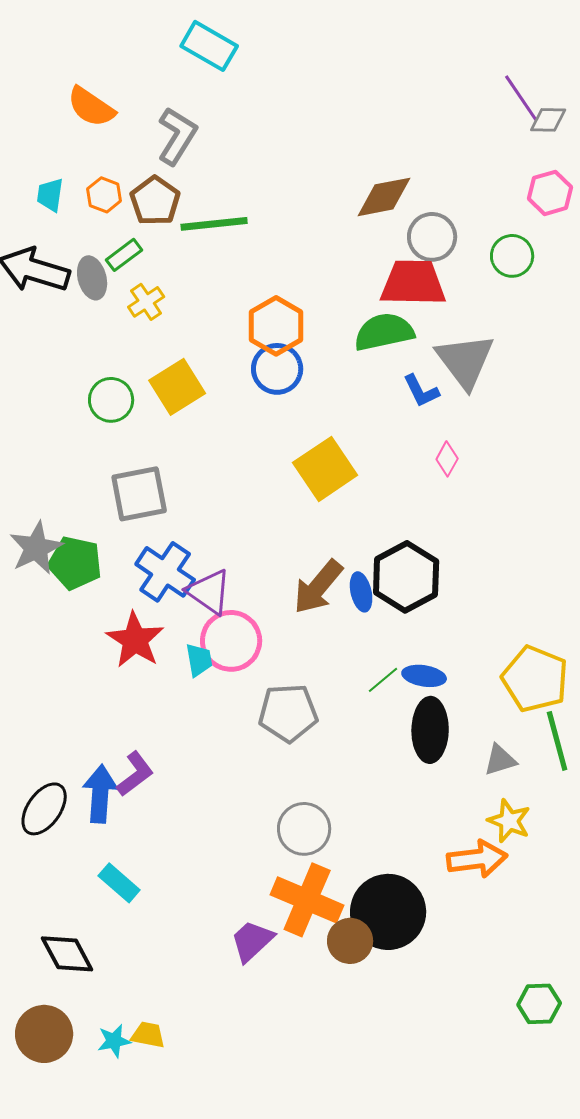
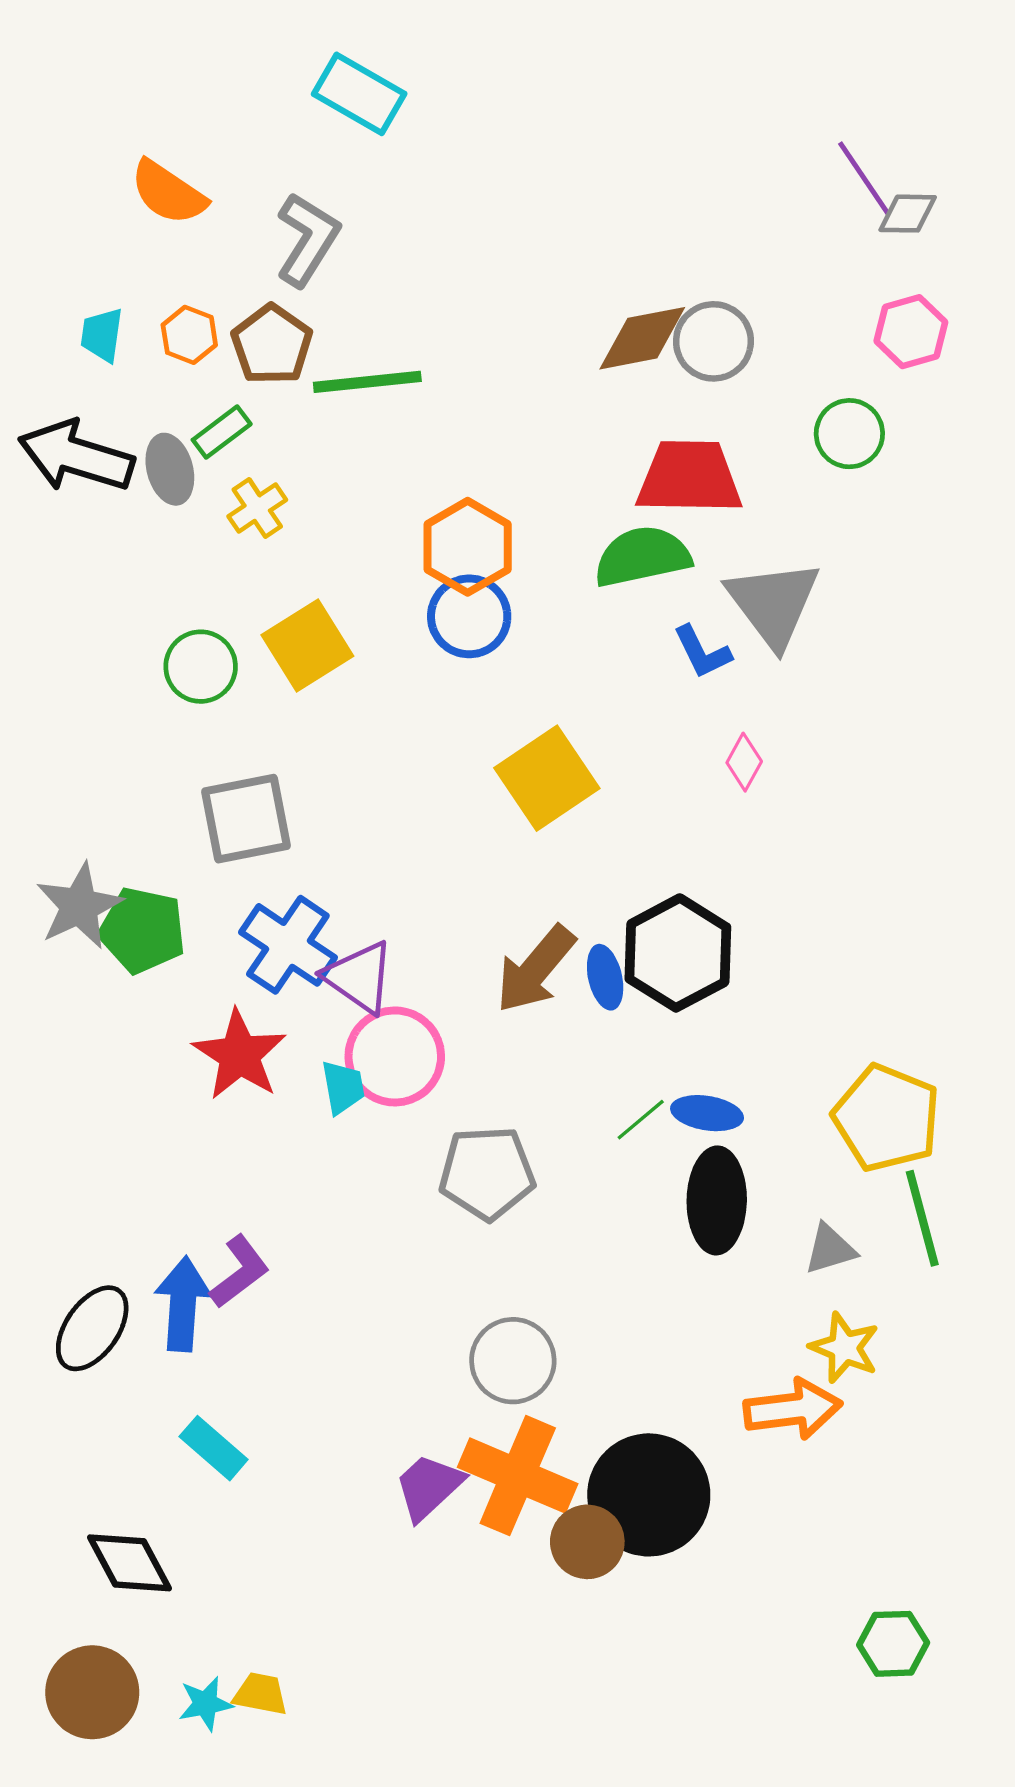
gray circle: (432, 237) -> (713, 341), moved
purple trapezoid: (252, 941) -> (429, 1487), moved

